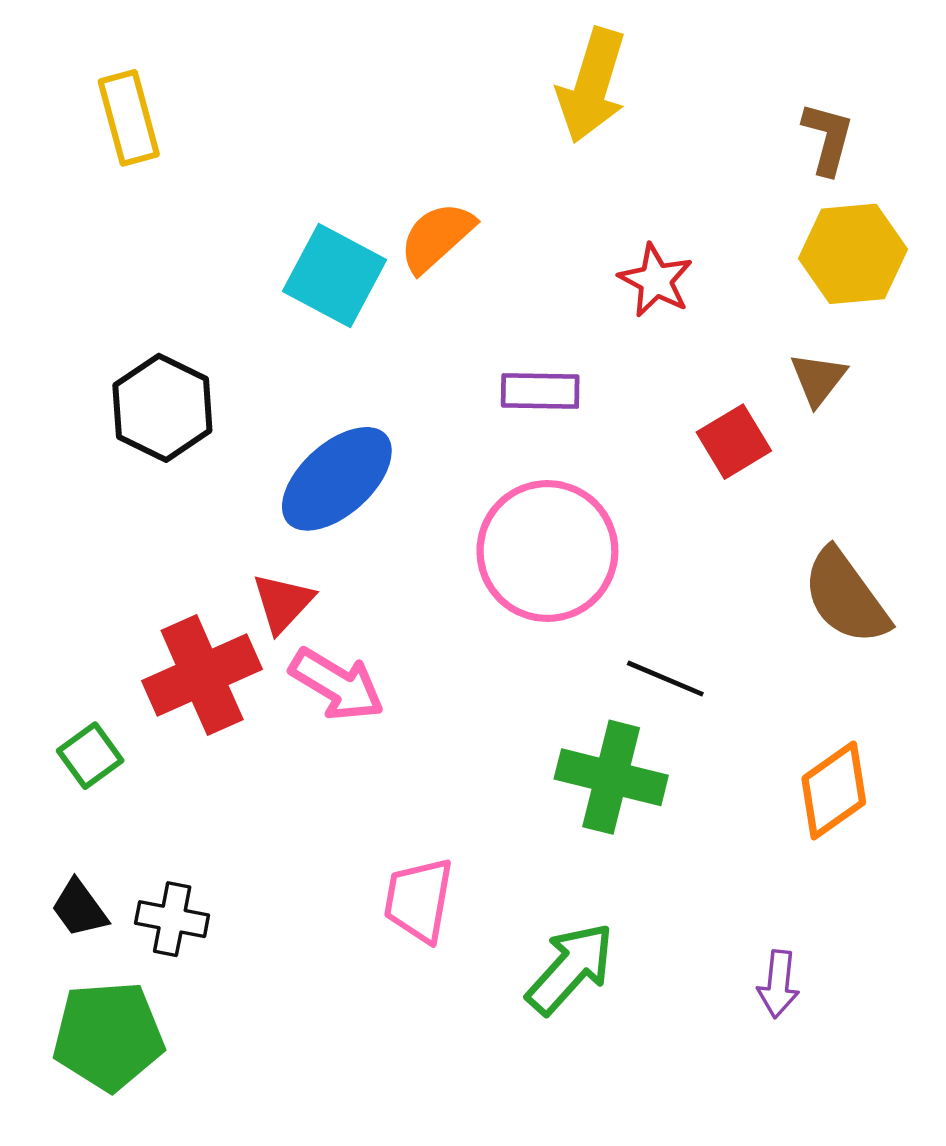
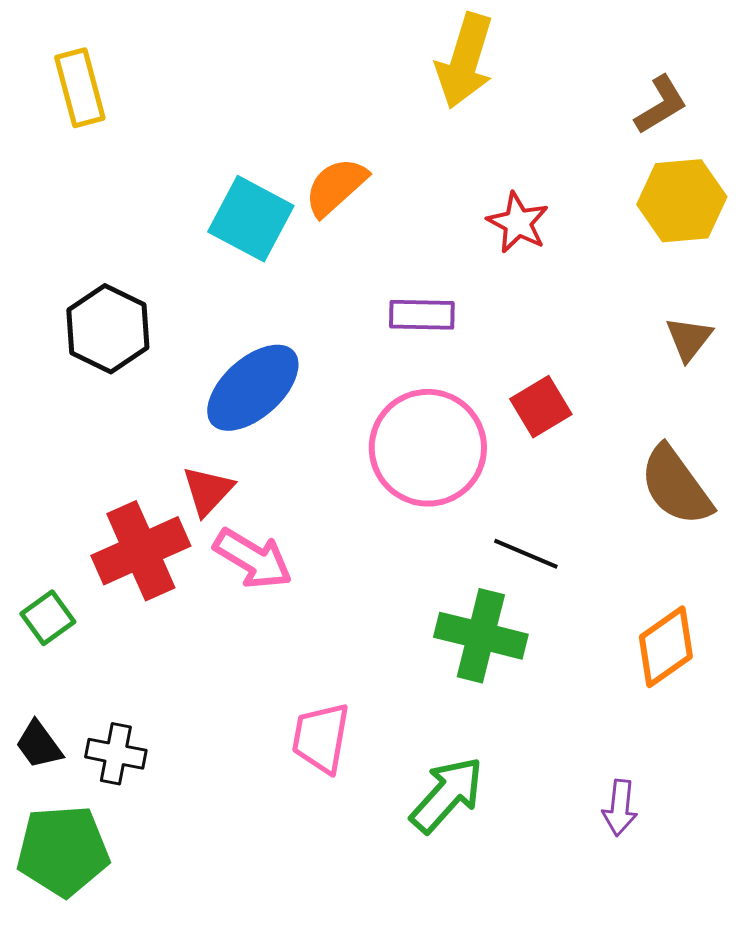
brown L-shape: (828, 138) -> (661, 105), turned 44
brown triangle: (818, 379) -> (689, 339), moved
red square: (734, 442) -> (541, 407), moved

